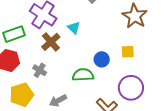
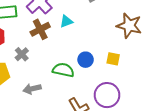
brown star: (135, 16) -> (129, 26), turned -30
cyan triangle: (74, 28) -> (66, 21), turned 40

